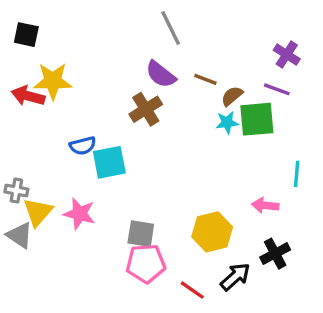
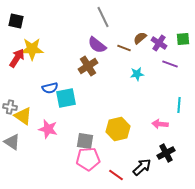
purple cross: (287, 55) -> (159, 43), moved
purple line: (277, 89) -> (170, 64), moved
red arrow: (28, 96) -> (17, 58), turned 108
brown semicircle: (232, 96) -> (140, 38), moved
green square: (257, 119) -> (183, 39), moved, size x0.6
gray cross: (16, 190) -> (10, 107), moved
yellow triangle: (38, 212) -> (23, 116), moved, turned -36
yellow hexagon: (212, 232) -> (118, 129), moved

